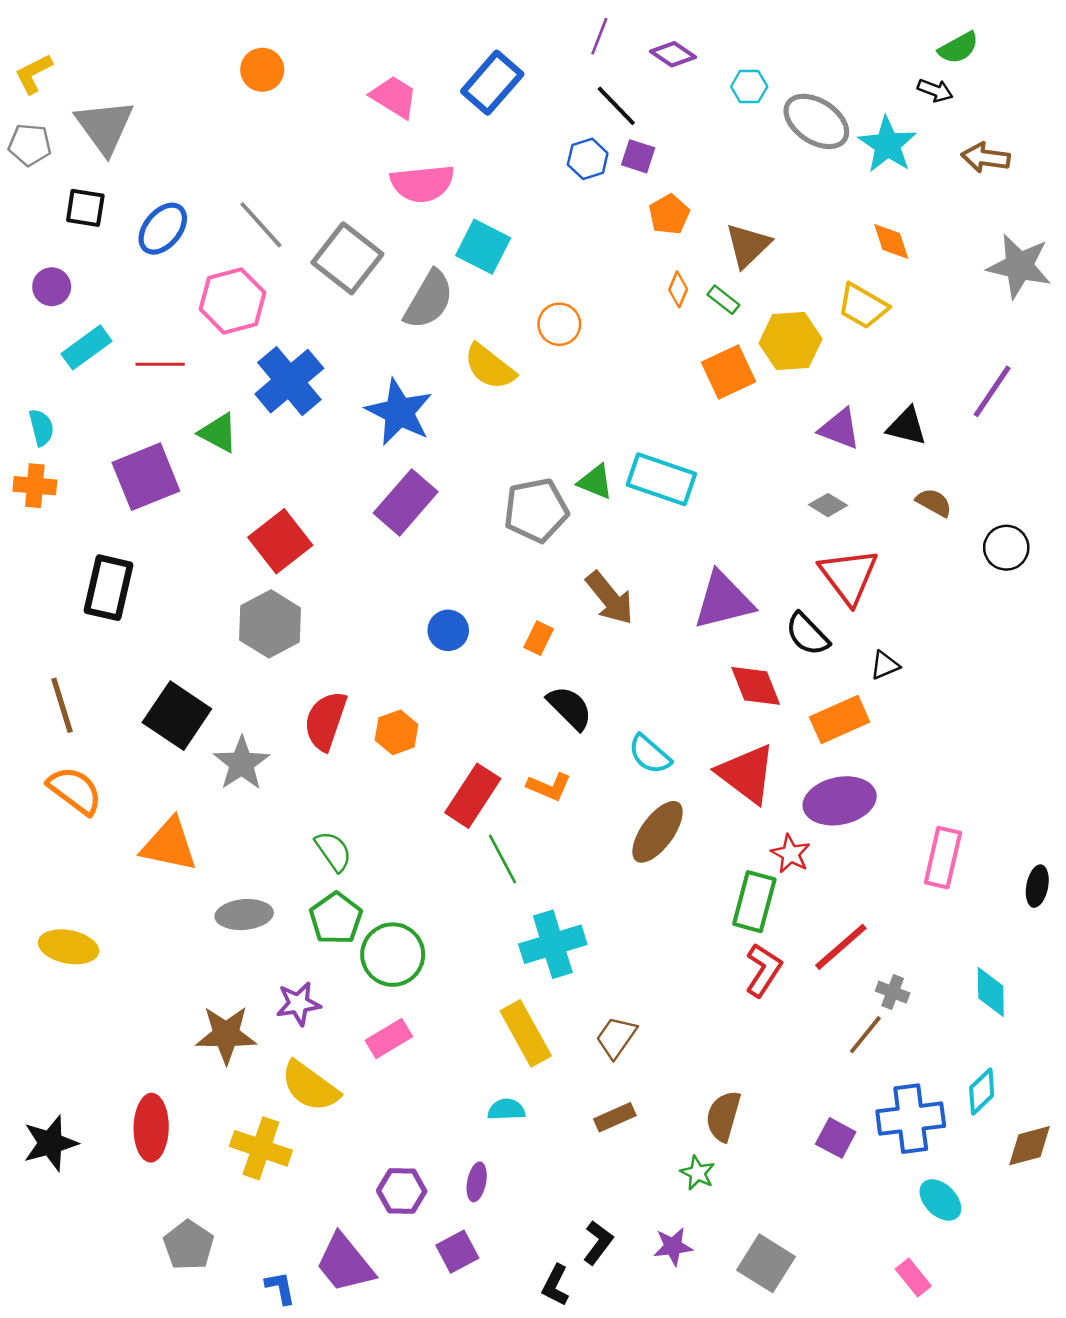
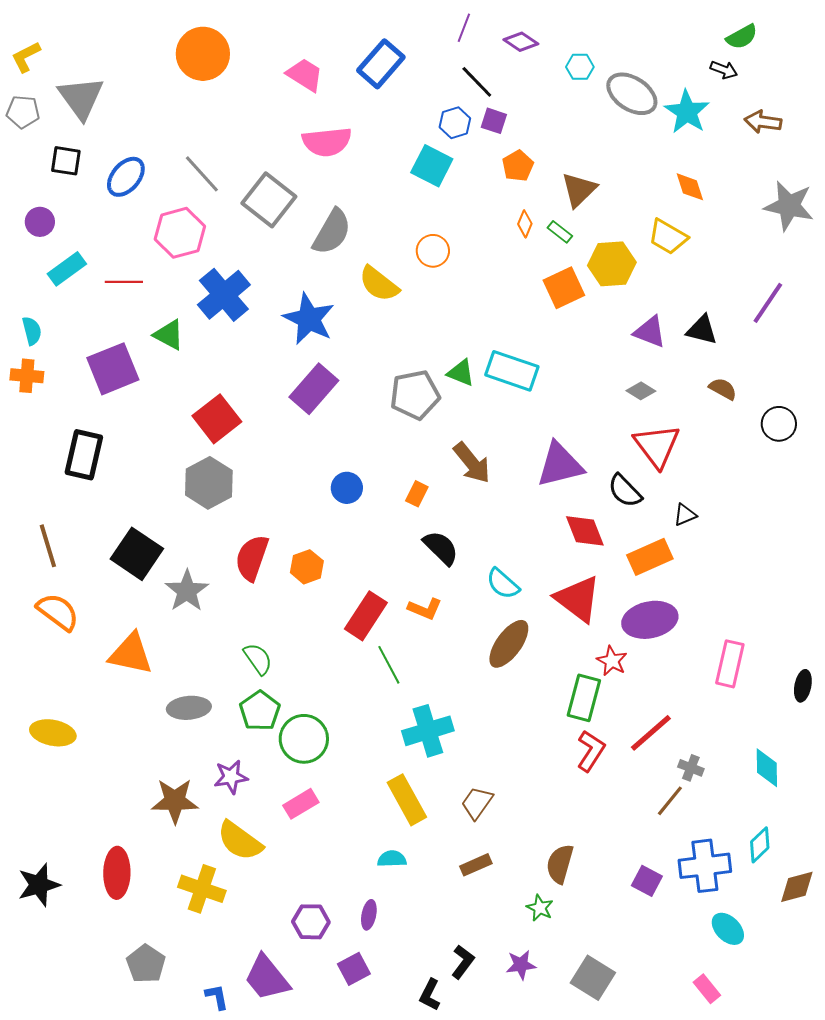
orange circle: (262, 70) -> (203, 54), size x1.6
cyan square: (483, 247) -> (432, 166), moved

